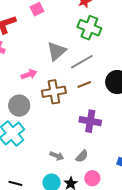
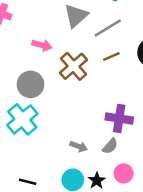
pink arrow: (29, 74) -> (42, 45), turned 35
brown cross: (54, 92) -> (74, 66), turned -30
purple cross: (90, 121) -> (119, 119), moved

